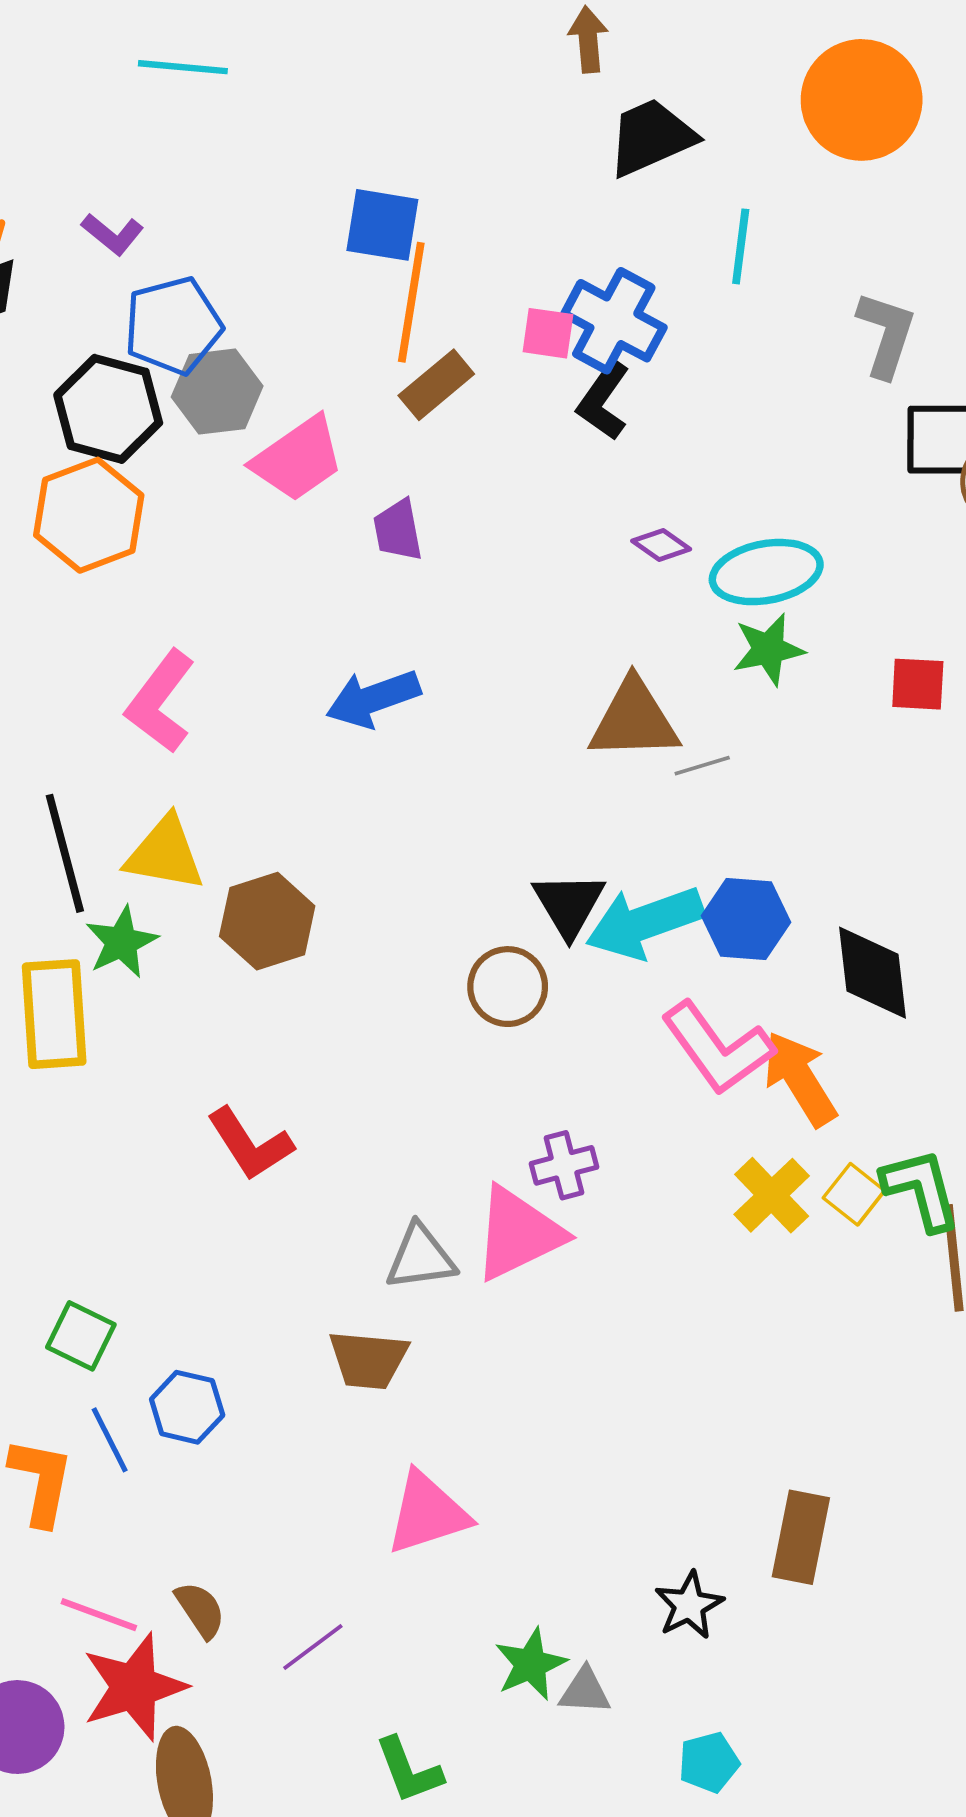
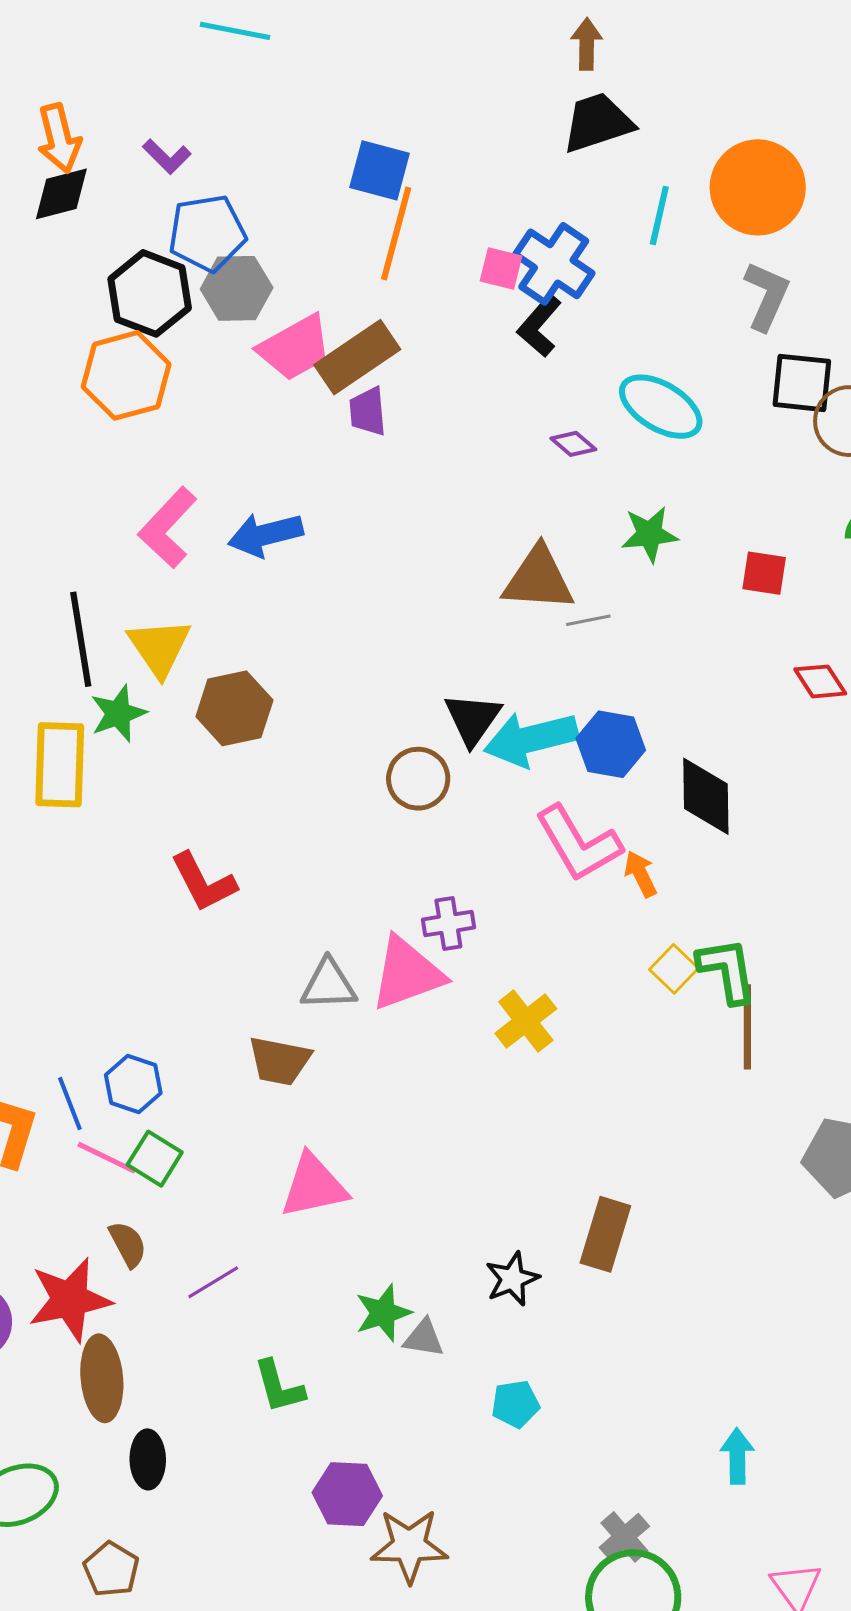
brown arrow: (588, 39) -> (587, 44), moved
orange circle: (862, 100) -> (758, 187), moved
brown rectangle: (436, 385) -> (357, 357), moved, size x1.4
cyan ellipse: (766, 572) -> (661, 407), moved, turned 36
blue arrow: (373, 699) -> (265, 535), moved
yellow triangle: (165, 854) -> (159, 647), turned 40
orange arrow: (800, 1079) -> (641, 874), size x0.6
yellow cross: (772, 1195) -> (526, 1021), moved
green square: (81, 1336) -> (155, 1159), moved
pink line: (99, 1615) -> (107, 1158), moved

